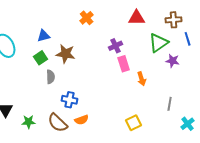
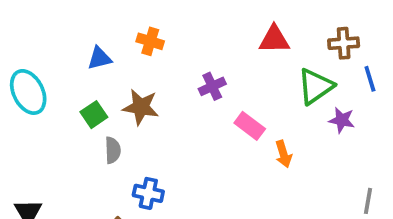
orange cross: (87, 18) -> (150, 41), moved, turned -32
blue triangle: (44, 36) -> (100, 58), moved
purple cross: (116, 46) -> (212, 86), moved
pink rectangle: (124, 64) -> (250, 126), turned -35
gray line: (170, 104) -> (368, 201), moved

